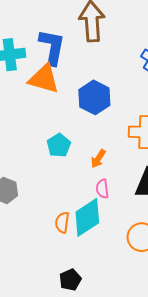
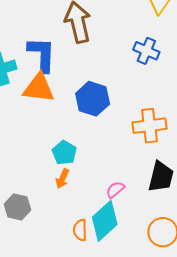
orange arrow: (98, 159) -> (62, 179), moved
pink semicircle: (102, 189) -> (115, 190), turned 66

